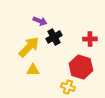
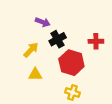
yellow arrow: (29, 47) -> (31, 50), size x0.7
red hexagon: (81, 67) -> (71, 63), moved

